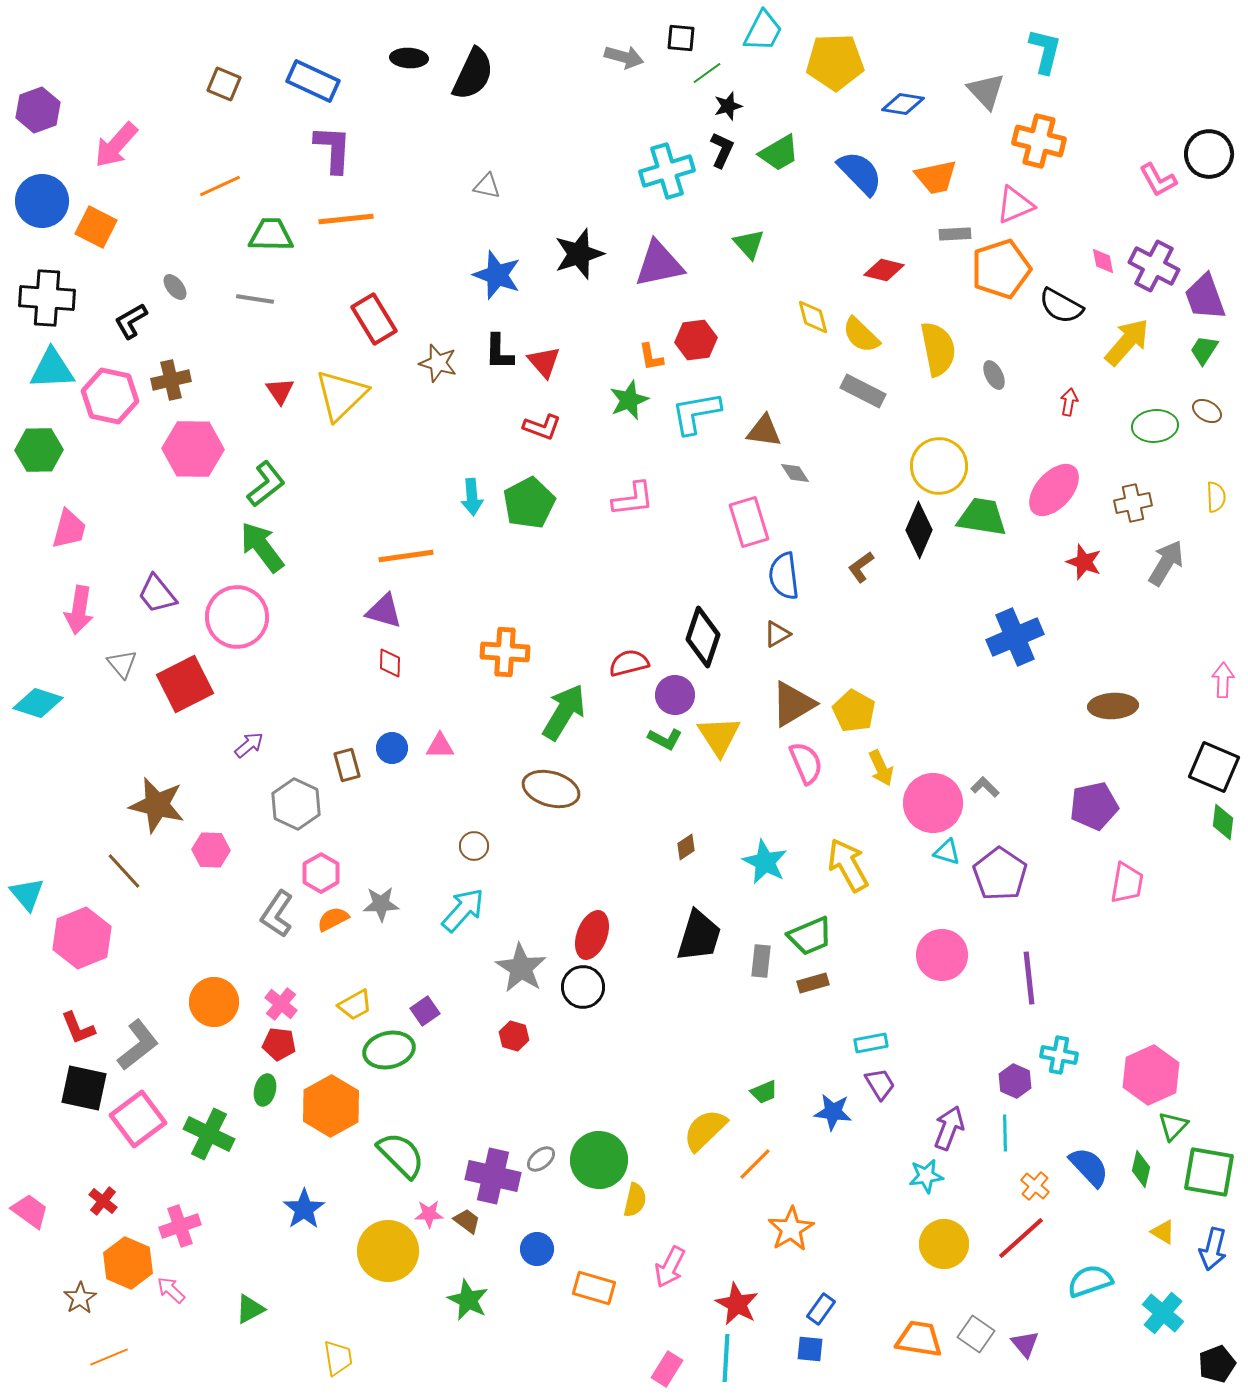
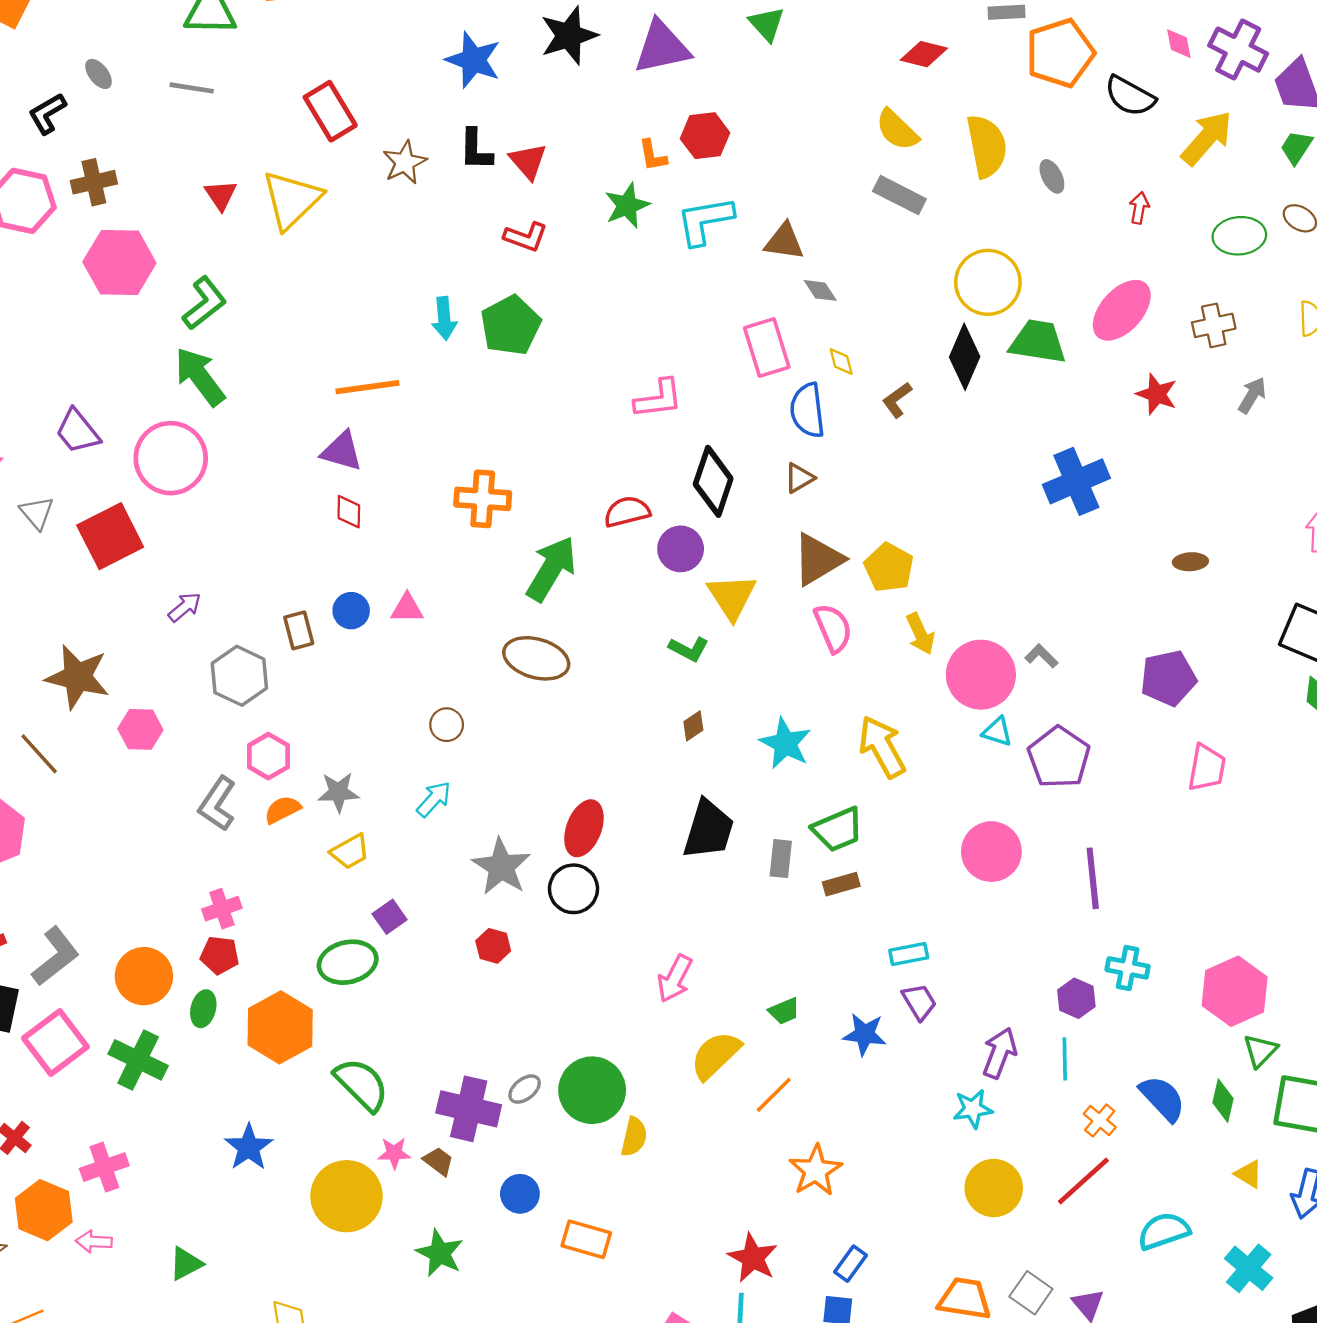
yellow diamond: (813, 317) -> (841, 361), moved, size x0.7
brown star: (438, 363) -> (405, 162), turned 30
pink L-shape: (633, 499) -> (658, 399), moved
gray arrow: (1166, 563) -> (1252, 395), size x0.7
brown ellipse: (1113, 706) -> (1190, 562), size x0.6
green L-shape: (665, 739) -> (689, 649), moved
cyan arrow: (463, 910) -> (434, 799), size x0.7
orange circle: (214, 1002) -> (144, 976), moved
pink cross: (281, 1004) -> (222, 909), turned 32
yellow trapezoid: (355, 1005) -> (350, 852), moved
pink arrow: (670, 1267) -> (675, 978), moved
pink arrow: (171, 1290) -> (94, 1242), turned -40

